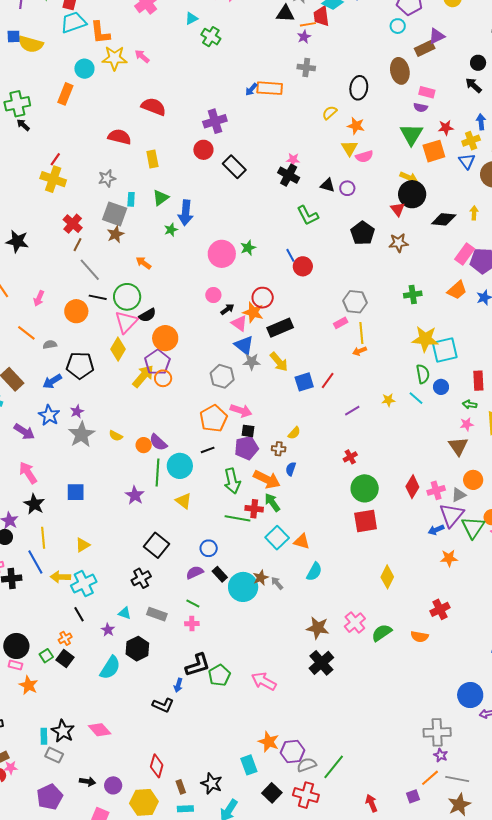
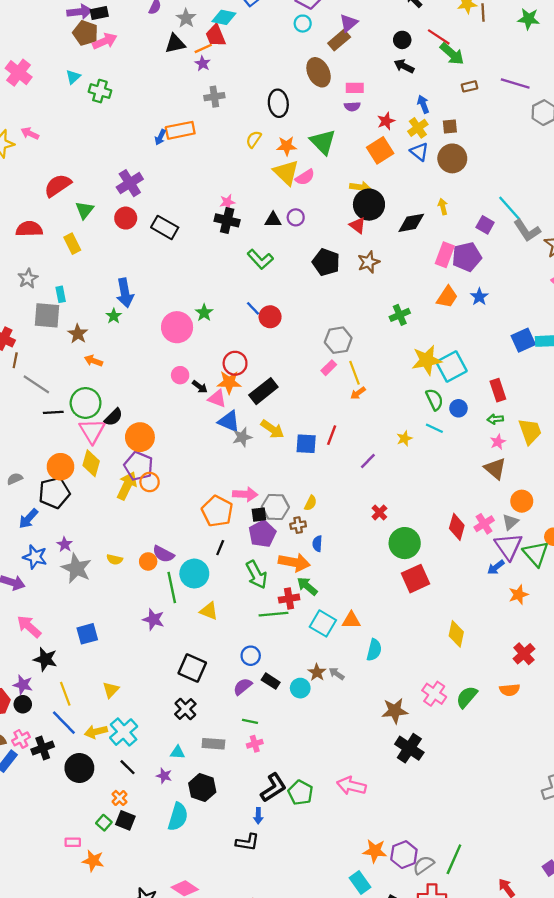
red semicircle: (153, 107) -> (58, 185), turned -40
green triangle: (411, 134) -> (323, 142), moved
yellow triangle: (349, 148) -> (286, 172), size x1.4
green triangle: (161, 198) -> (85, 210), moved
brown star: (116, 234) -> (78, 334), moved
black arrow: (227, 309) -> (200, 387), turned 88
orange circle: (76, 311) -> (61, 467), moved
gray hexagon: (222, 376) -> (275, 507), moved
blue square: (304, 382) -> (306, 444), turned 36
black line: (208, 450) -> (220, 548), turned -32
cyan circle: (243, 587) -> (300, 688), size x0.6
black circle: (16, 646) -> (79, 768), moved

